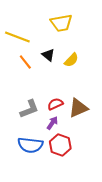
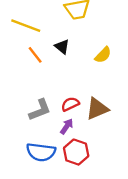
yellow semicircle: (71, 60) -> (103, 55), moved

